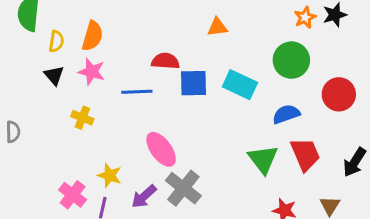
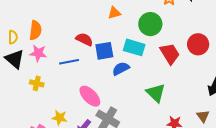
green circle: (291, 60) -> (150, 24), moved
red semicircle: (165, 61) -> (84, 39), turned 30
black triangle: (54, 75) -> (15, 59), size x1.5
blue semicircle: (286, 114) -> (121, 69), moved
red trapezoid: (305, 154) -> (170, 54), moved

